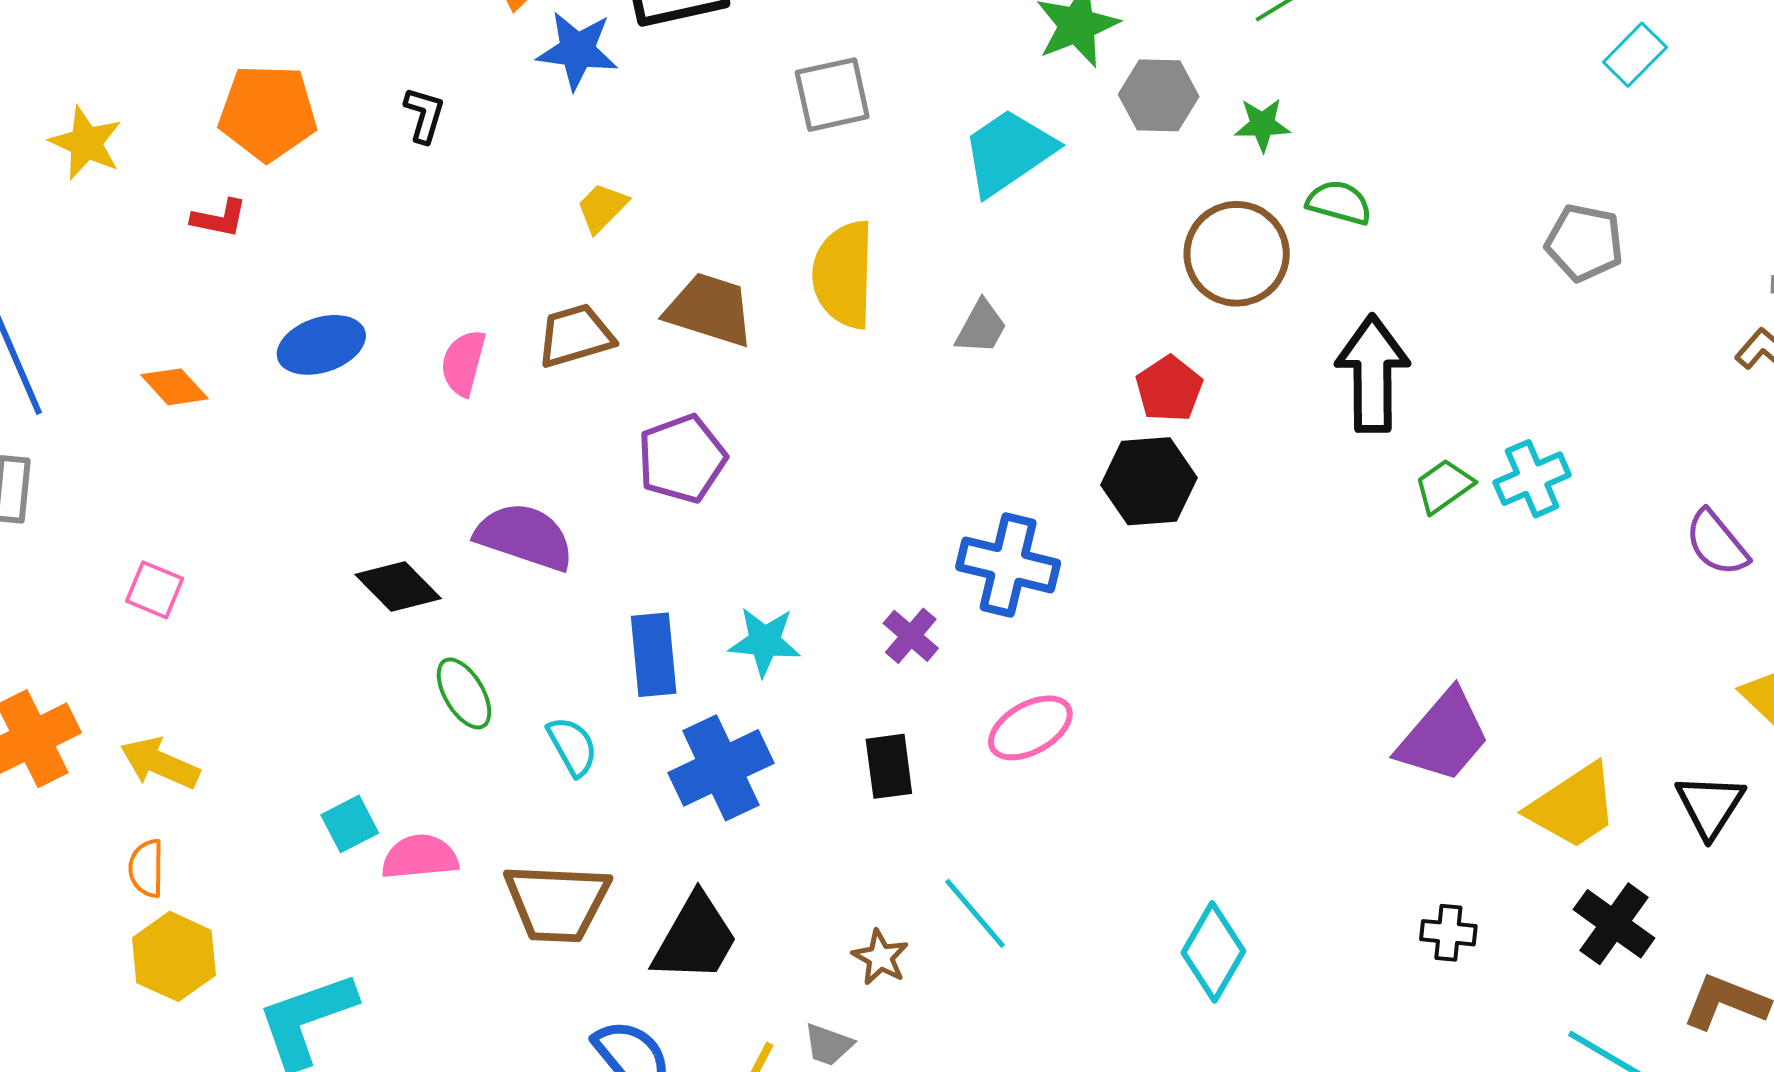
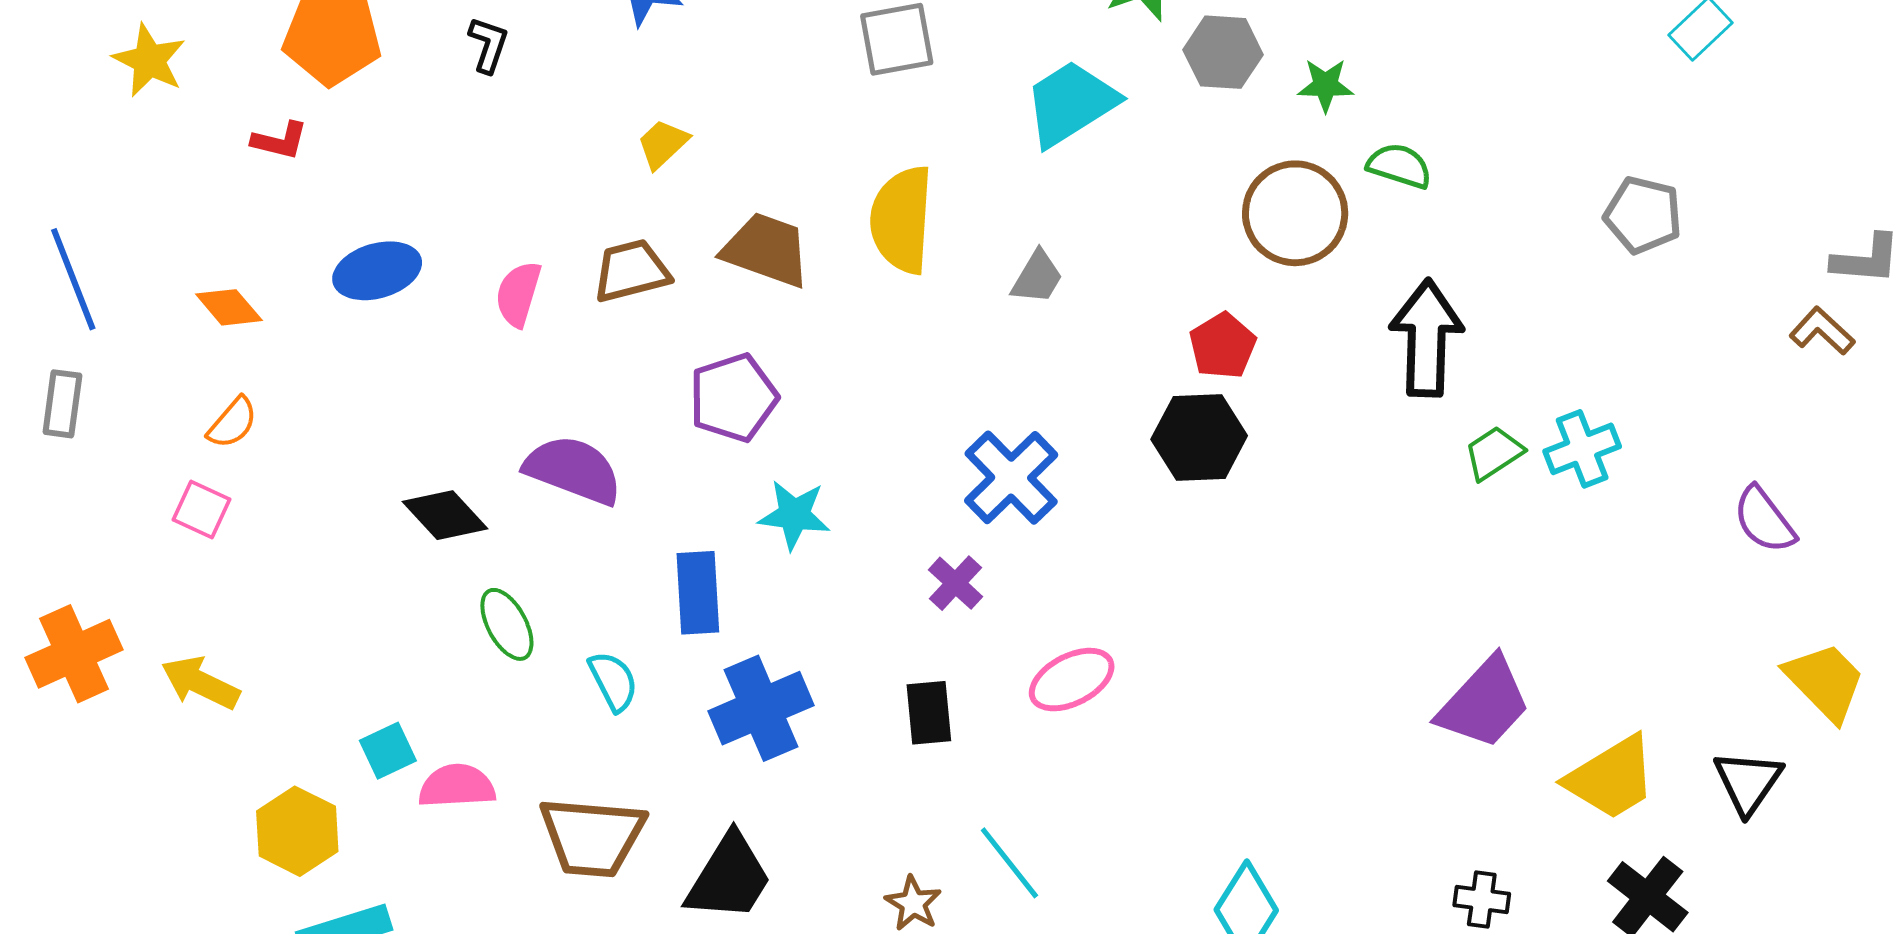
blue cross: (1008, 565) -> (1011, 478), moved, turned 30
cyan star: (764, 642) -> (794, 515), moved
orange semicircle: (146, 868) -> (232, 423), moved, turned -142
yellow hexagon: (174, 956) -> (297, 831), moved

